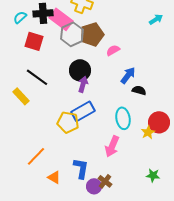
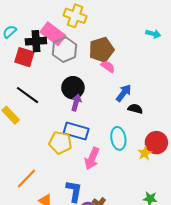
black cross: (43, 13) -> (36, 41), moved
cyan arrow: (156, 19) -> (153, 34), turned 48
brown pentagon: (92, 34) -> (101, 50), moved
pink semicircle: (113, 50) -> (108, 67), turned 64
blue rectangle: (83, 111) -> (76, 131), turned 45
pink arrow: (112, 146) -> (92, 158), moved

